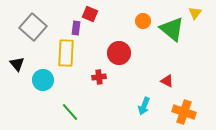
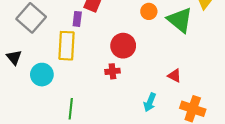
red cross: (99, 77) -> (112, 71), moved
green line: (70, 112) -> (71, 109), turned 48

